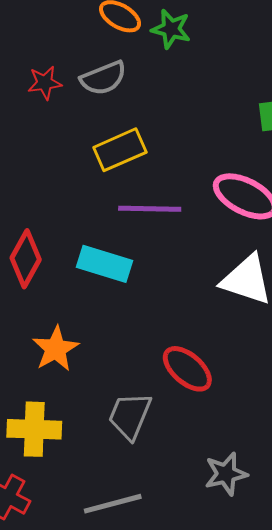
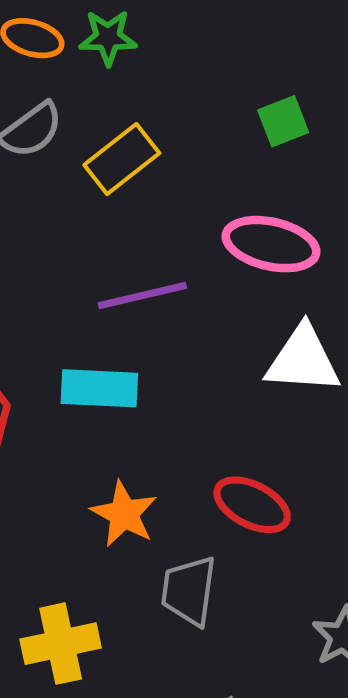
yellow rectangle: (120, 150) -> (122, 159), moved
orange star: (56, 349) -> (124, 514), moved

